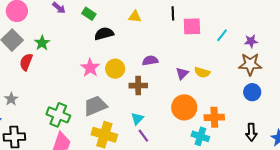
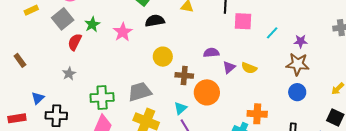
purple semicircle: (150, 61) -> (211, 53), moved
pink star: (90, 68) -> (123, 32), moved
gray star: (11, 99) -> (69, 74), moved
orange circle: (184, 107) -> (207, 92), moved
green cross: (58, 115) -> (102, 98), turned -30

